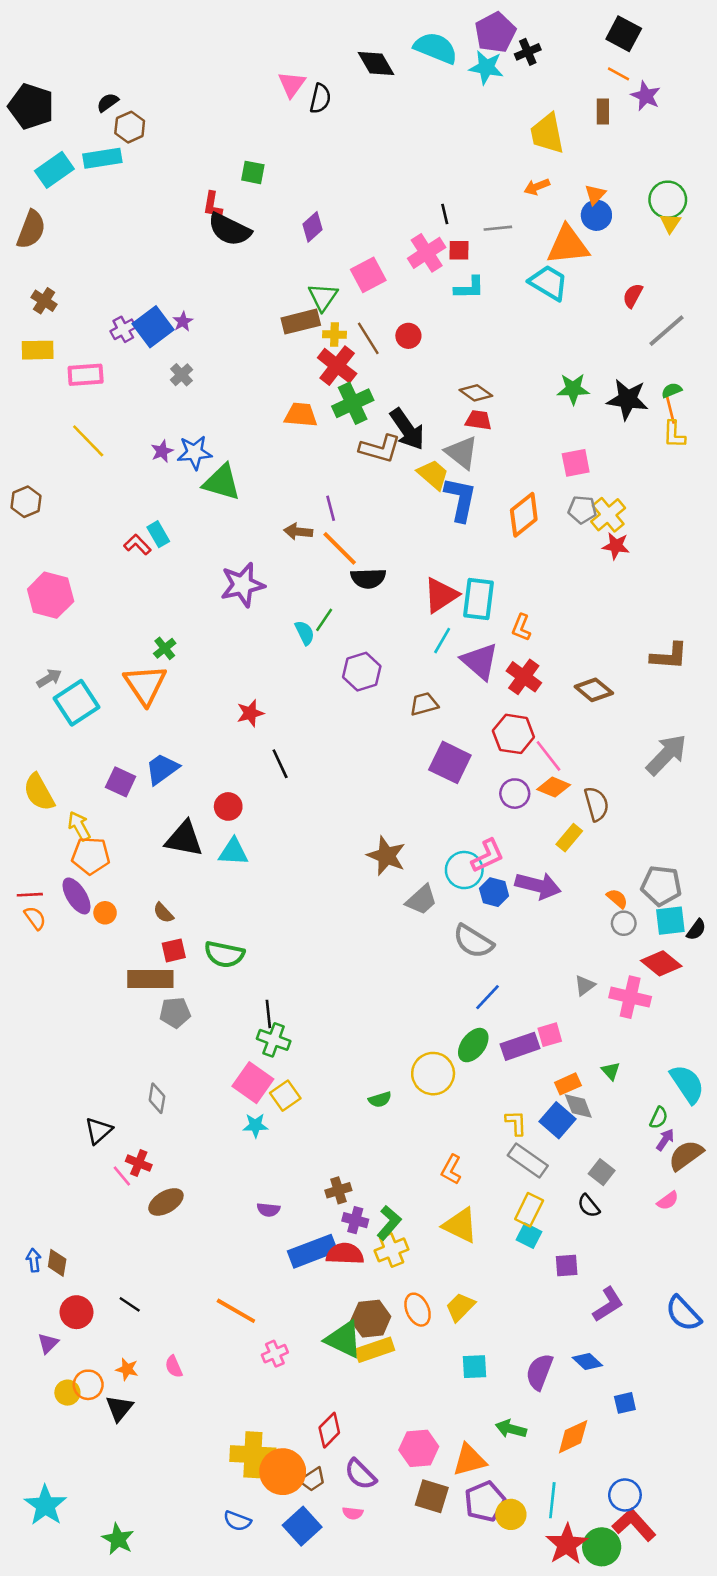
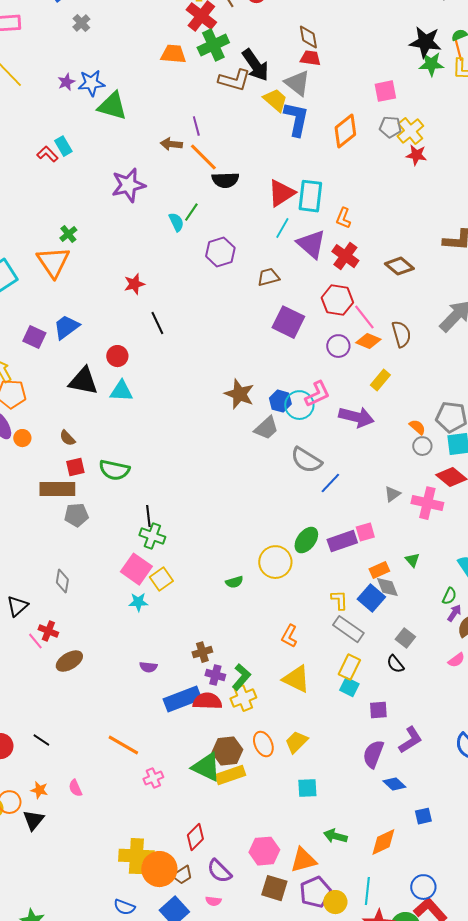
green star: (573, 389) -> (431, 64), moved
brown diamond: (476, 393) -> (308, 37), turned 45
brown semicircle: (596, 804) -> (401, 334), moved
blue hexagon: (494, 892) -> (280, 401), moved
blue line: (488, 997) -> (330, 483), moved
purple semicircle: (539, 1372) -> (373, 754), moved

